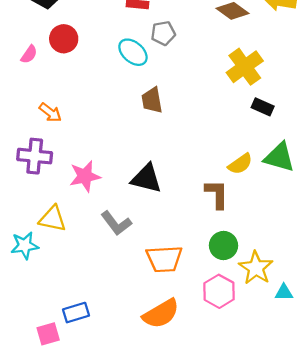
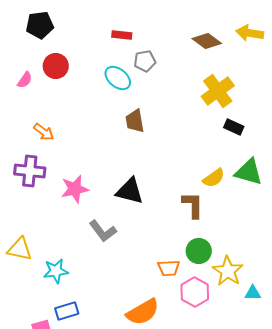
yellow triangle: (53, 219) -> (20, 249), moved
cyan star: (25, 245) -> (56, 271), moved
orange trapezoid: (164, 259) -> (169, 268), moved, size x0.7

